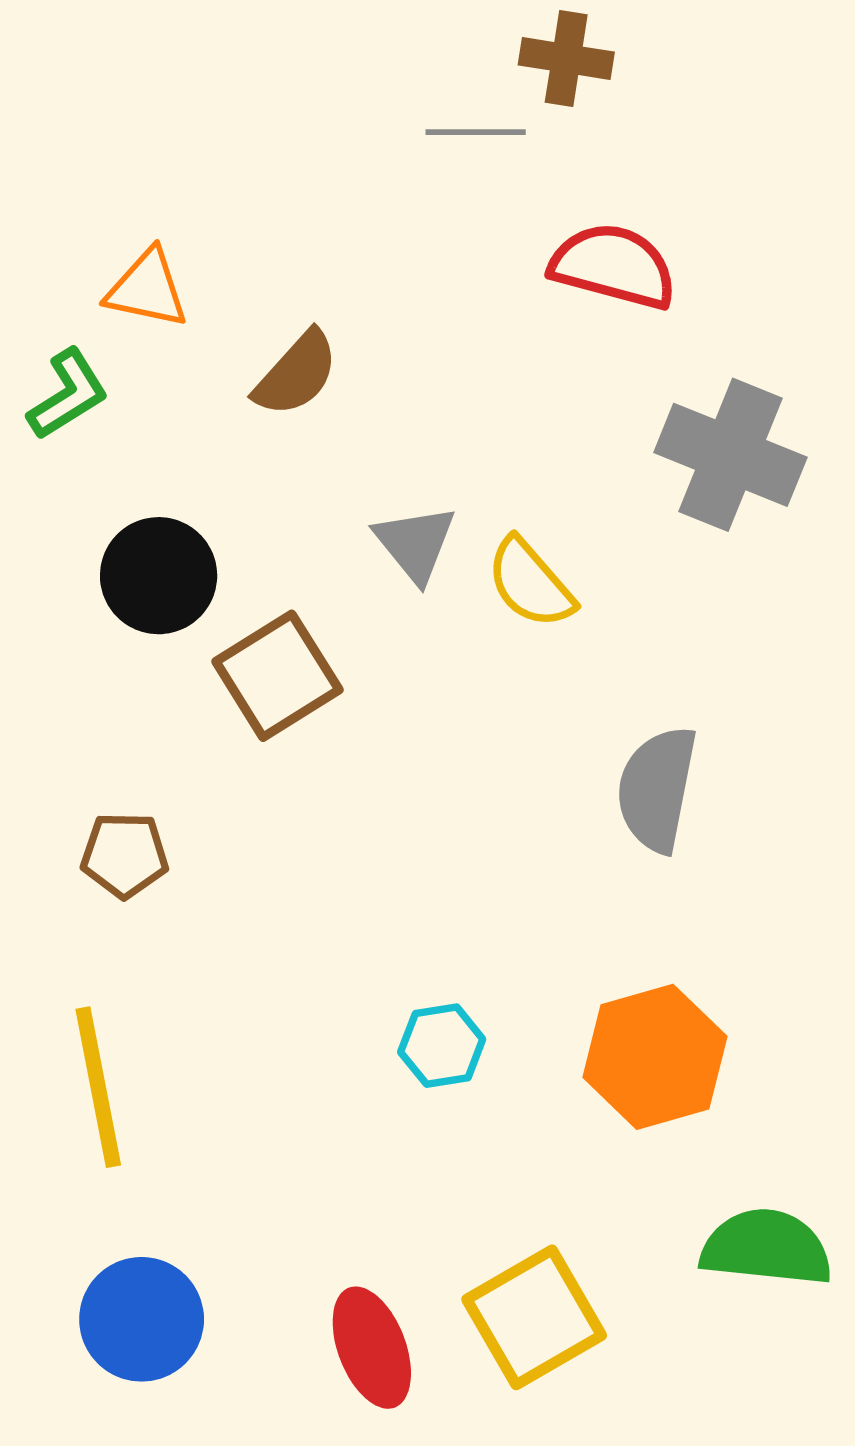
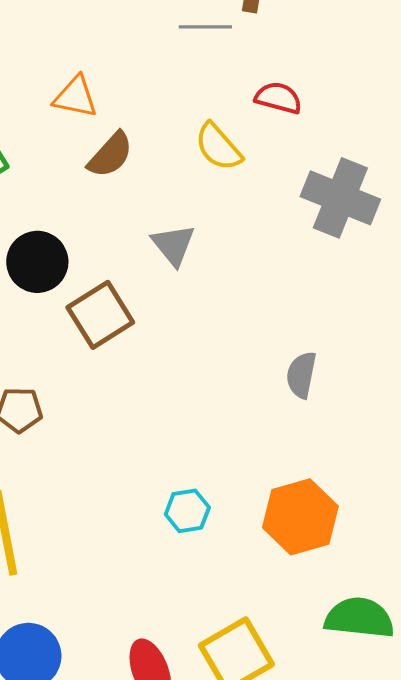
red semicircle: (613, 266) -> (278, 98), size x0.7
orange triangle: (147, 289) -> (75, 97), moved
yellow semicircle: (530, 583) -> (218, 147), moved
gray semicircle: (657, 789) -> (301, 375), size x0.7

